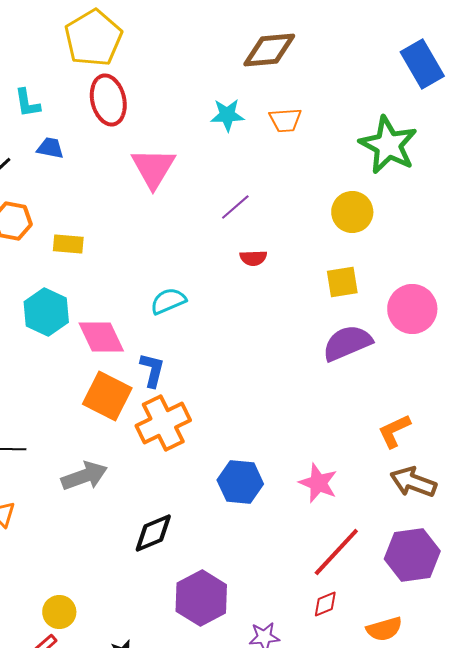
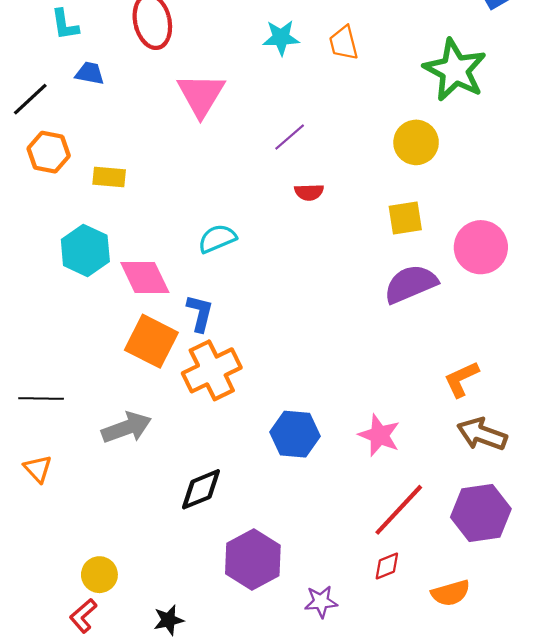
orange trapezoid: (285, 120) -> (344, 43), turned 80

